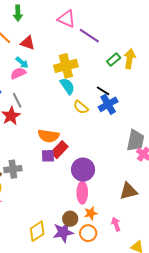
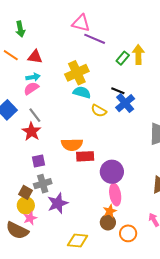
pink triangle: (67, 19) -> (81, 23), moved
cyan arrow: (22, 63) -> (33, 77), turned -40
cyan semicircle: (67, 86) -> (82, 92), turned -30
red rectangle: (59, 150) -> (85, 156), turned 54
purple square: (48, 156) -> (38, 161), moved
orange star: (91, 213) -> (110, 211), moved
yellow diamond: (37, 231) -> (78, 240), turned 50
purple star: (63, 232) -> (58, 203), moved

